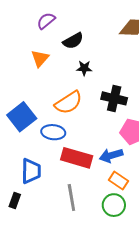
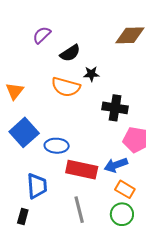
orange triangle: (40, 58) -> (15, 91), moved
black star: (84, 68) -> (91, 74), moved
orange semicircle: (68, 103) -> (66, 87), moved, turned 52

